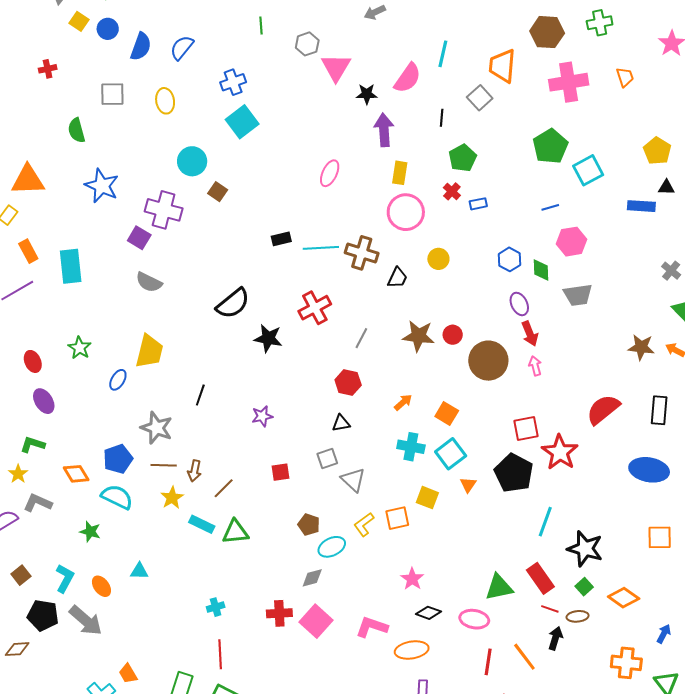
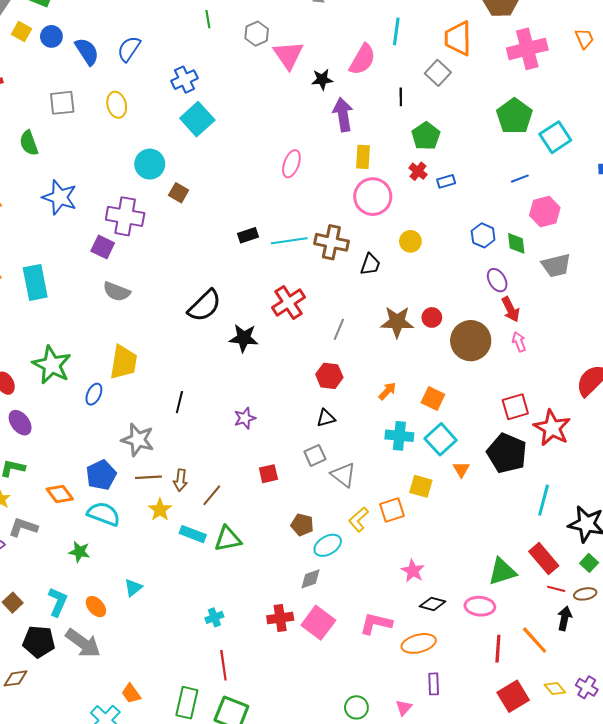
blue semicircle: (141, 47) -> (87, 51), turned -48
green star: (80, 348) -> (52, 365), size x1.6
cyan triangle: (139, 571) -> (133, 588), turned -36

